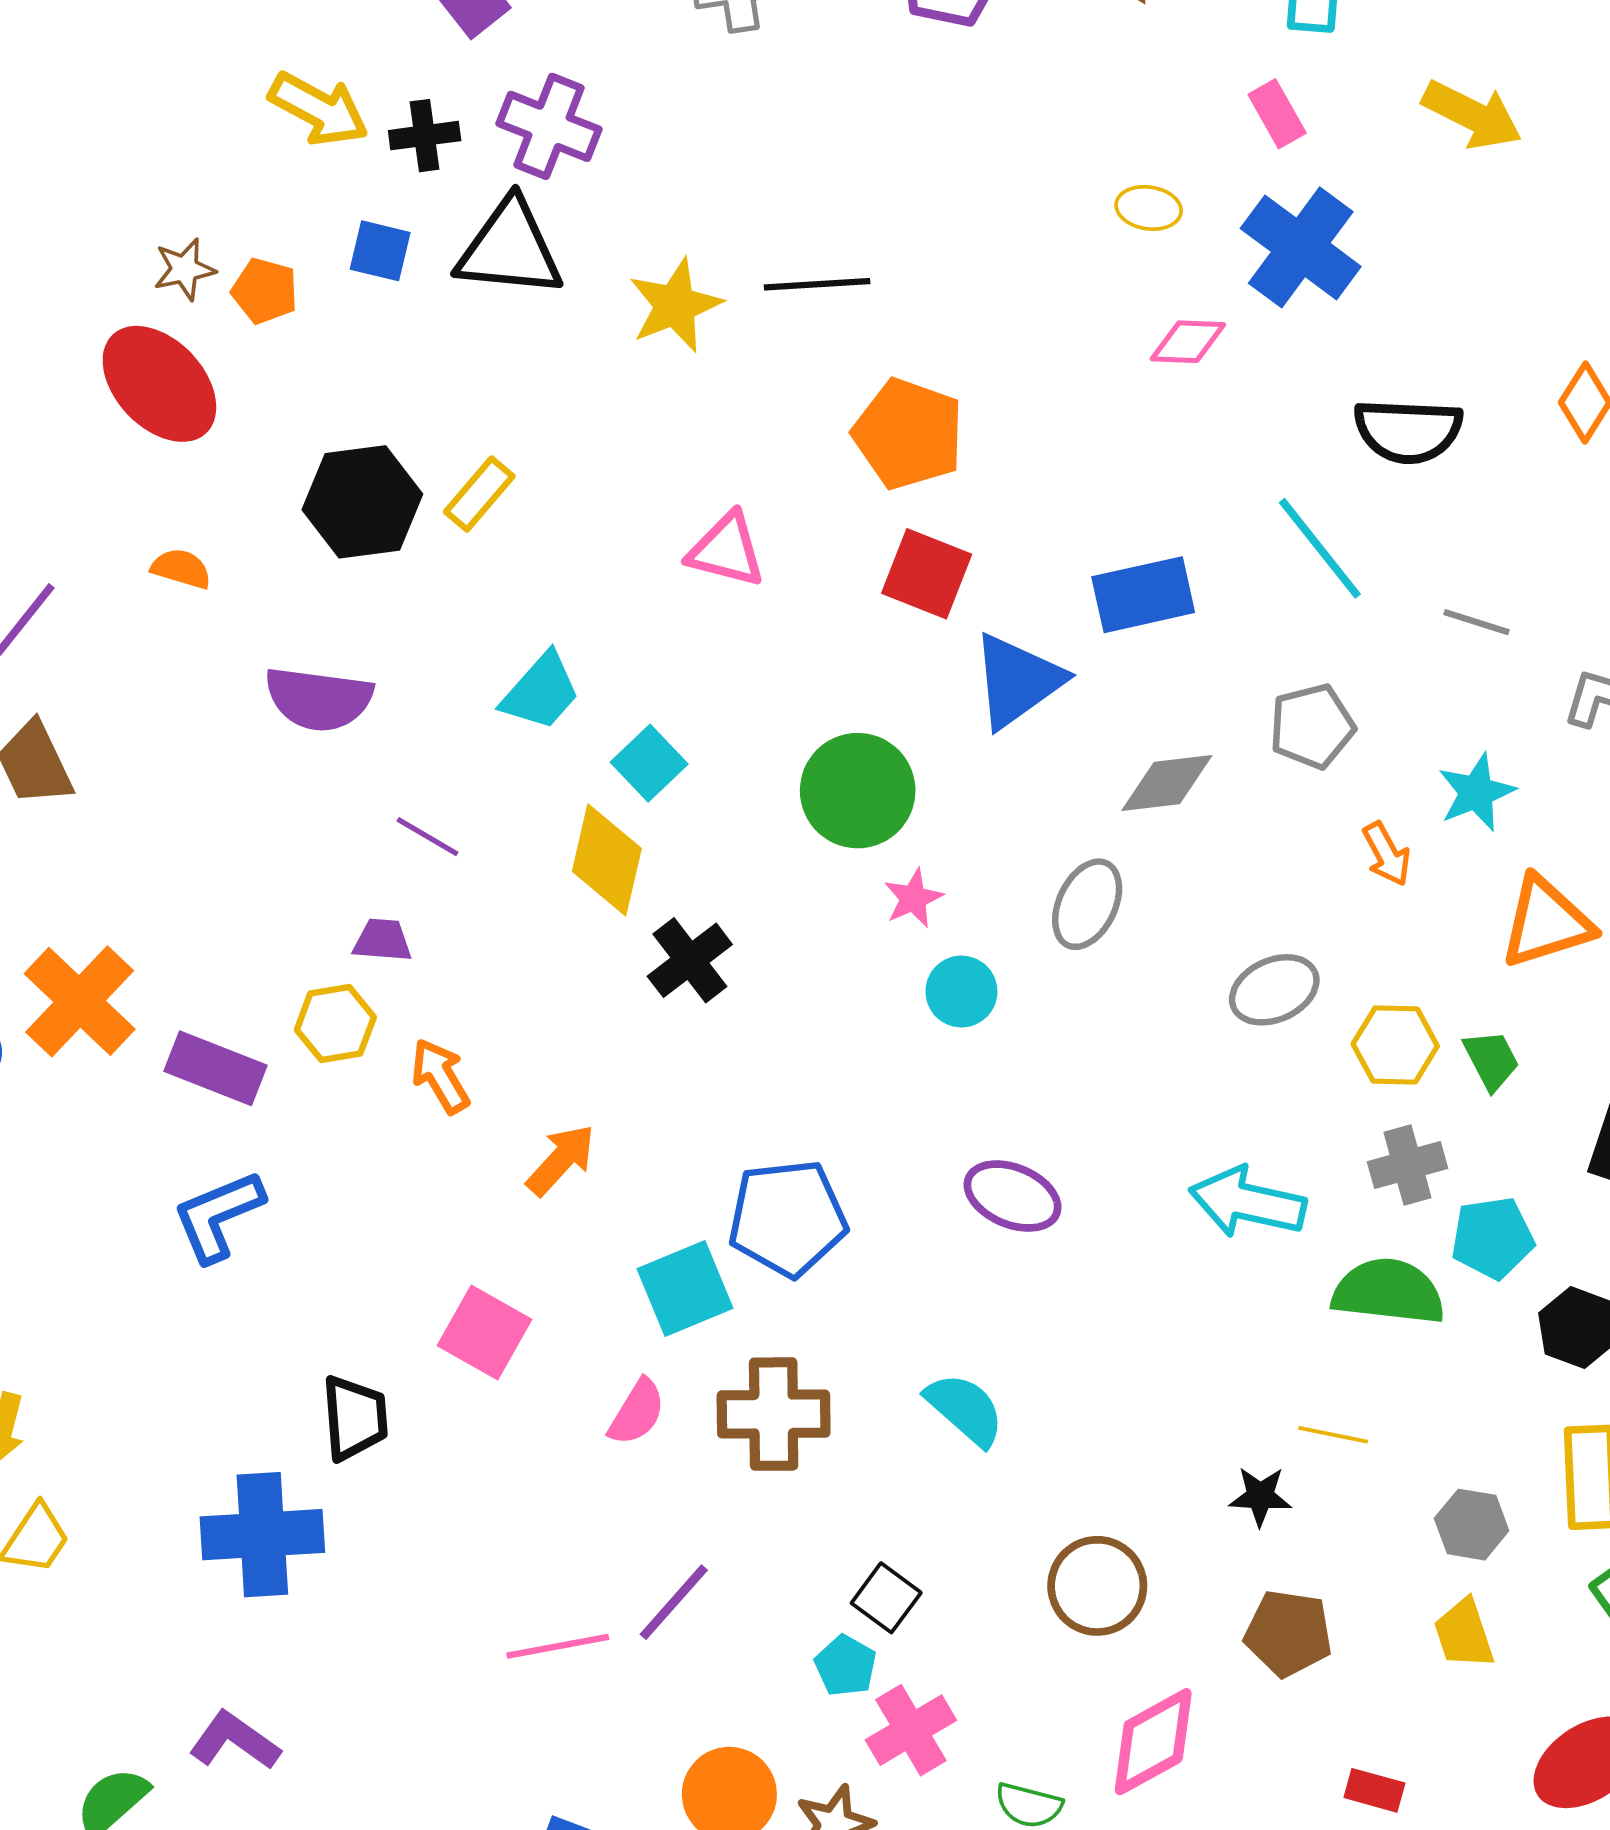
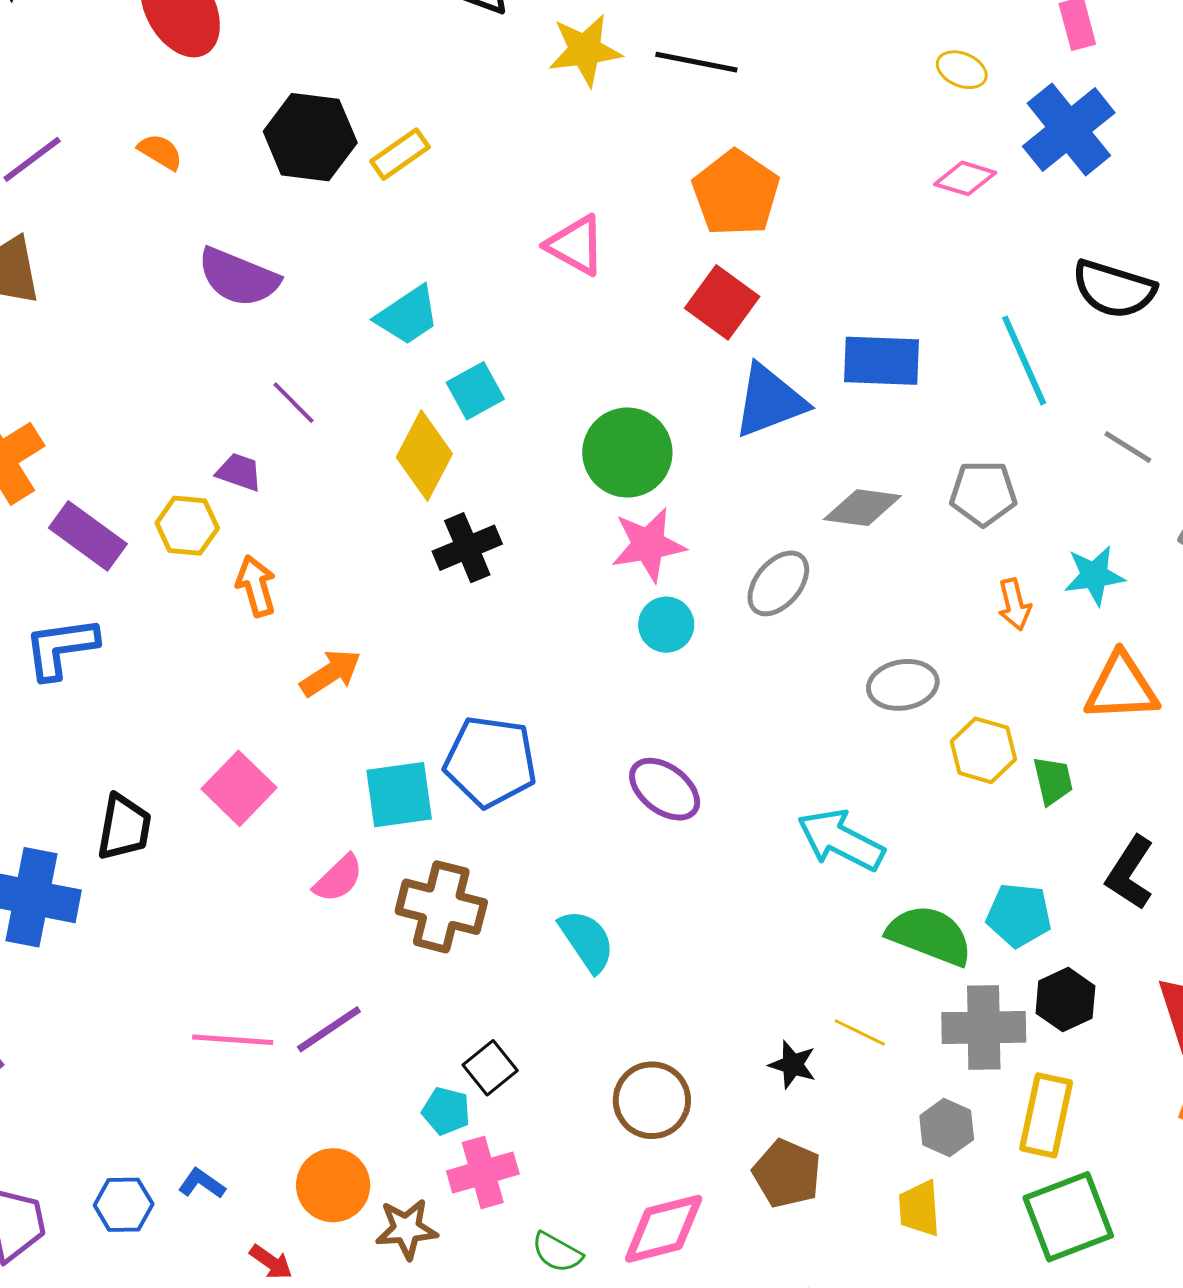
pink star: (913, 898) -> (648, 545), size x1.6
gray cross: (1408, 1165) -> (984, 1027), moved, size x1.4
cyan pentagon: (846, 1666) -> (446, 1111), turned -30

